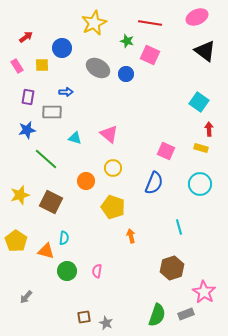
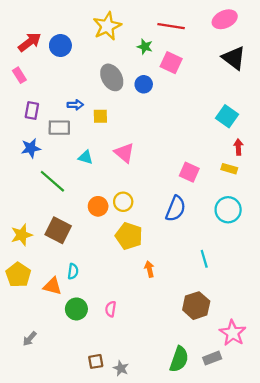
red arrow: (26, 37) -> (30, 42), size x1.5
blue circle: (62, 48) -> (60, 46), moved
yellow square: (42, 65) -> (100, 116), moved
gray ellipse: (98, 68) -> (112, 77), turned 30
yellow circle: (113, 168) -> (123, 202), moved
yellow star: (20, 195) -> (22, 235), moved

